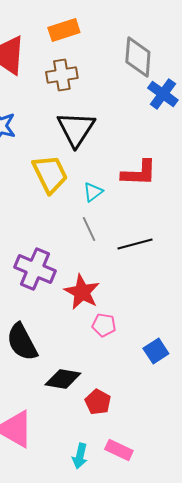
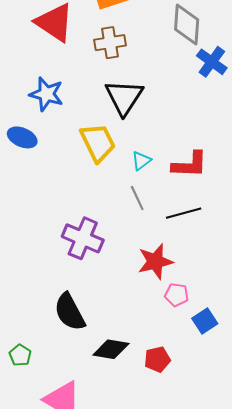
red L-shape: (139, 173) -> (190, 165), moved
red star: (82, 292) -> (155, 262), moved, turned 30
pink pentagon: (104, 325) -> (177, 295), moved
red pentagon: (98, 402) -> (157, 359), moved, turned 30

